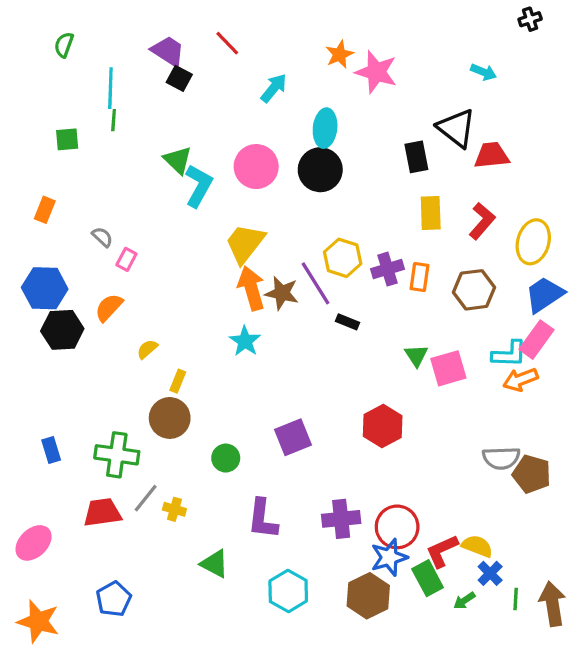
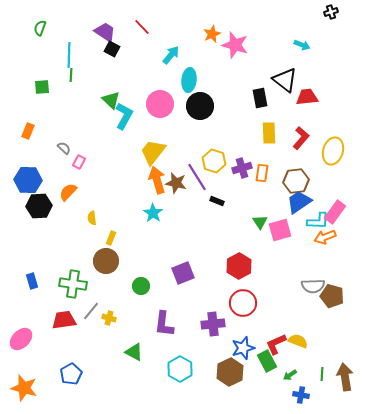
cyan ellipse: (325, 128) -> (189, 80), moved
blue trapezoid: (544, 295) -> (299, 202), moved
yellow semicircle: (147, 349) -> (92, 218), turned -56
red circle: (397, 527) -> (243, 303), moved
blue cross: (490, 573) -> (301, 395), moved, turned -35

